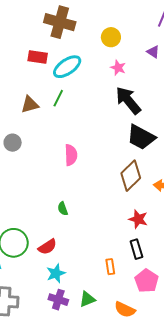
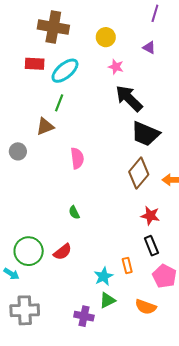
brown triangle: (30, 105) -> (45, 126), moved
cyan star: (56, 273) -> (104, 276), moved
purple cross: (58, 300) -> (84, 316), moved

